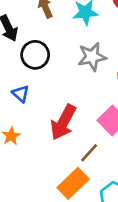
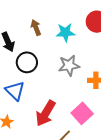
blue triangle: (21, 94) -> (15, 91), size x1.5

